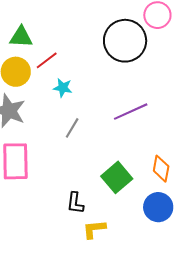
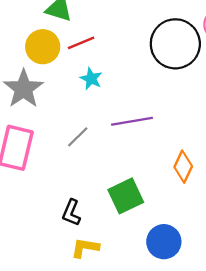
purple line: (131, 112) -> (132, 121), moved
gray line: (72, 128) -> (78, 137), moved
orange diamond: (161, 169) -> (183, 167), moved

